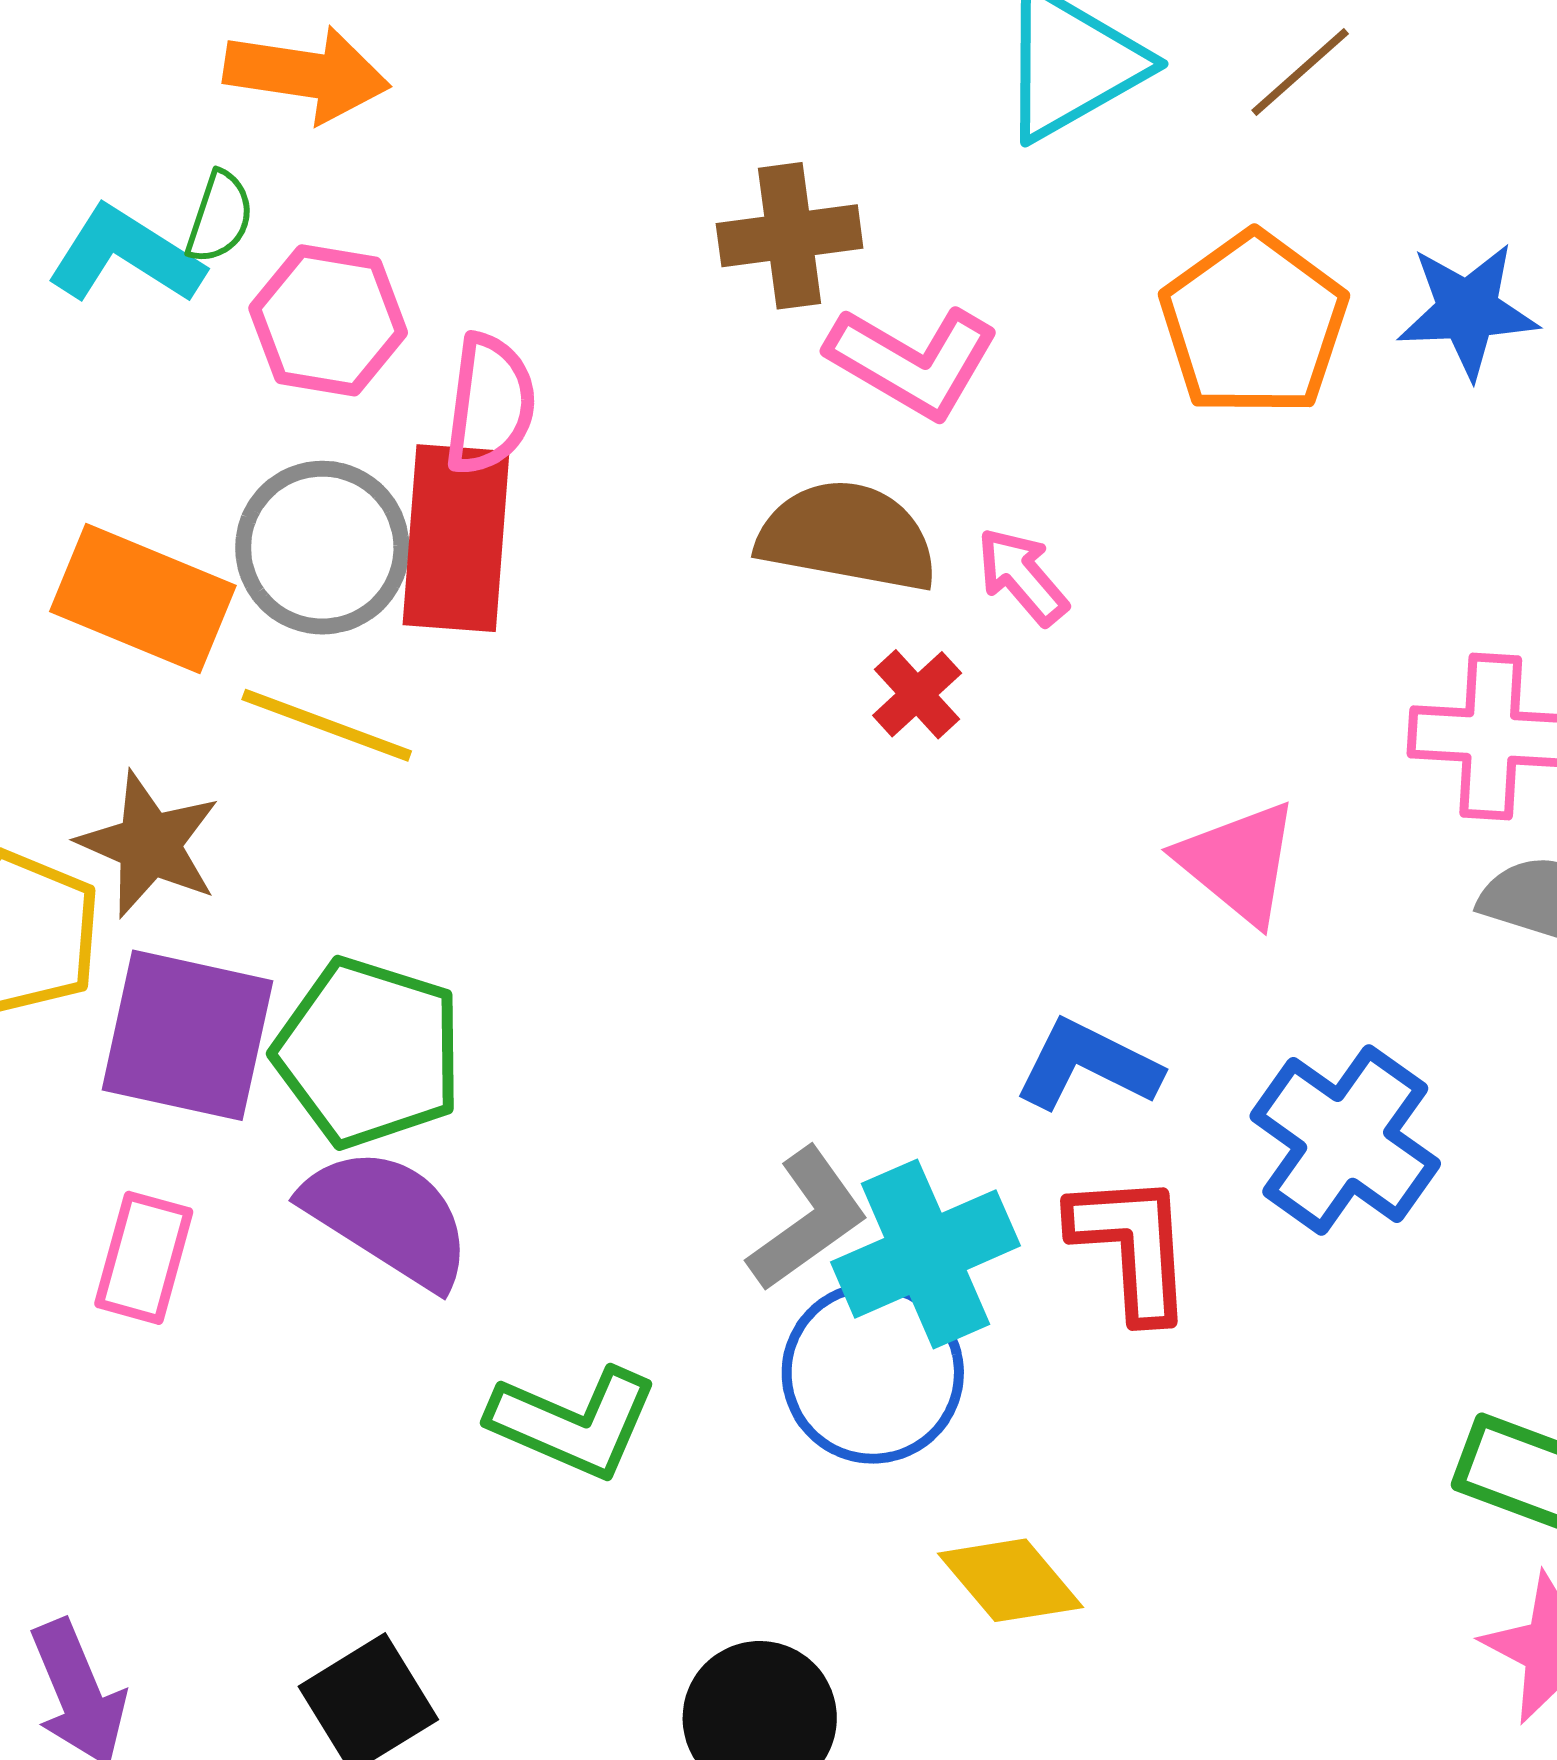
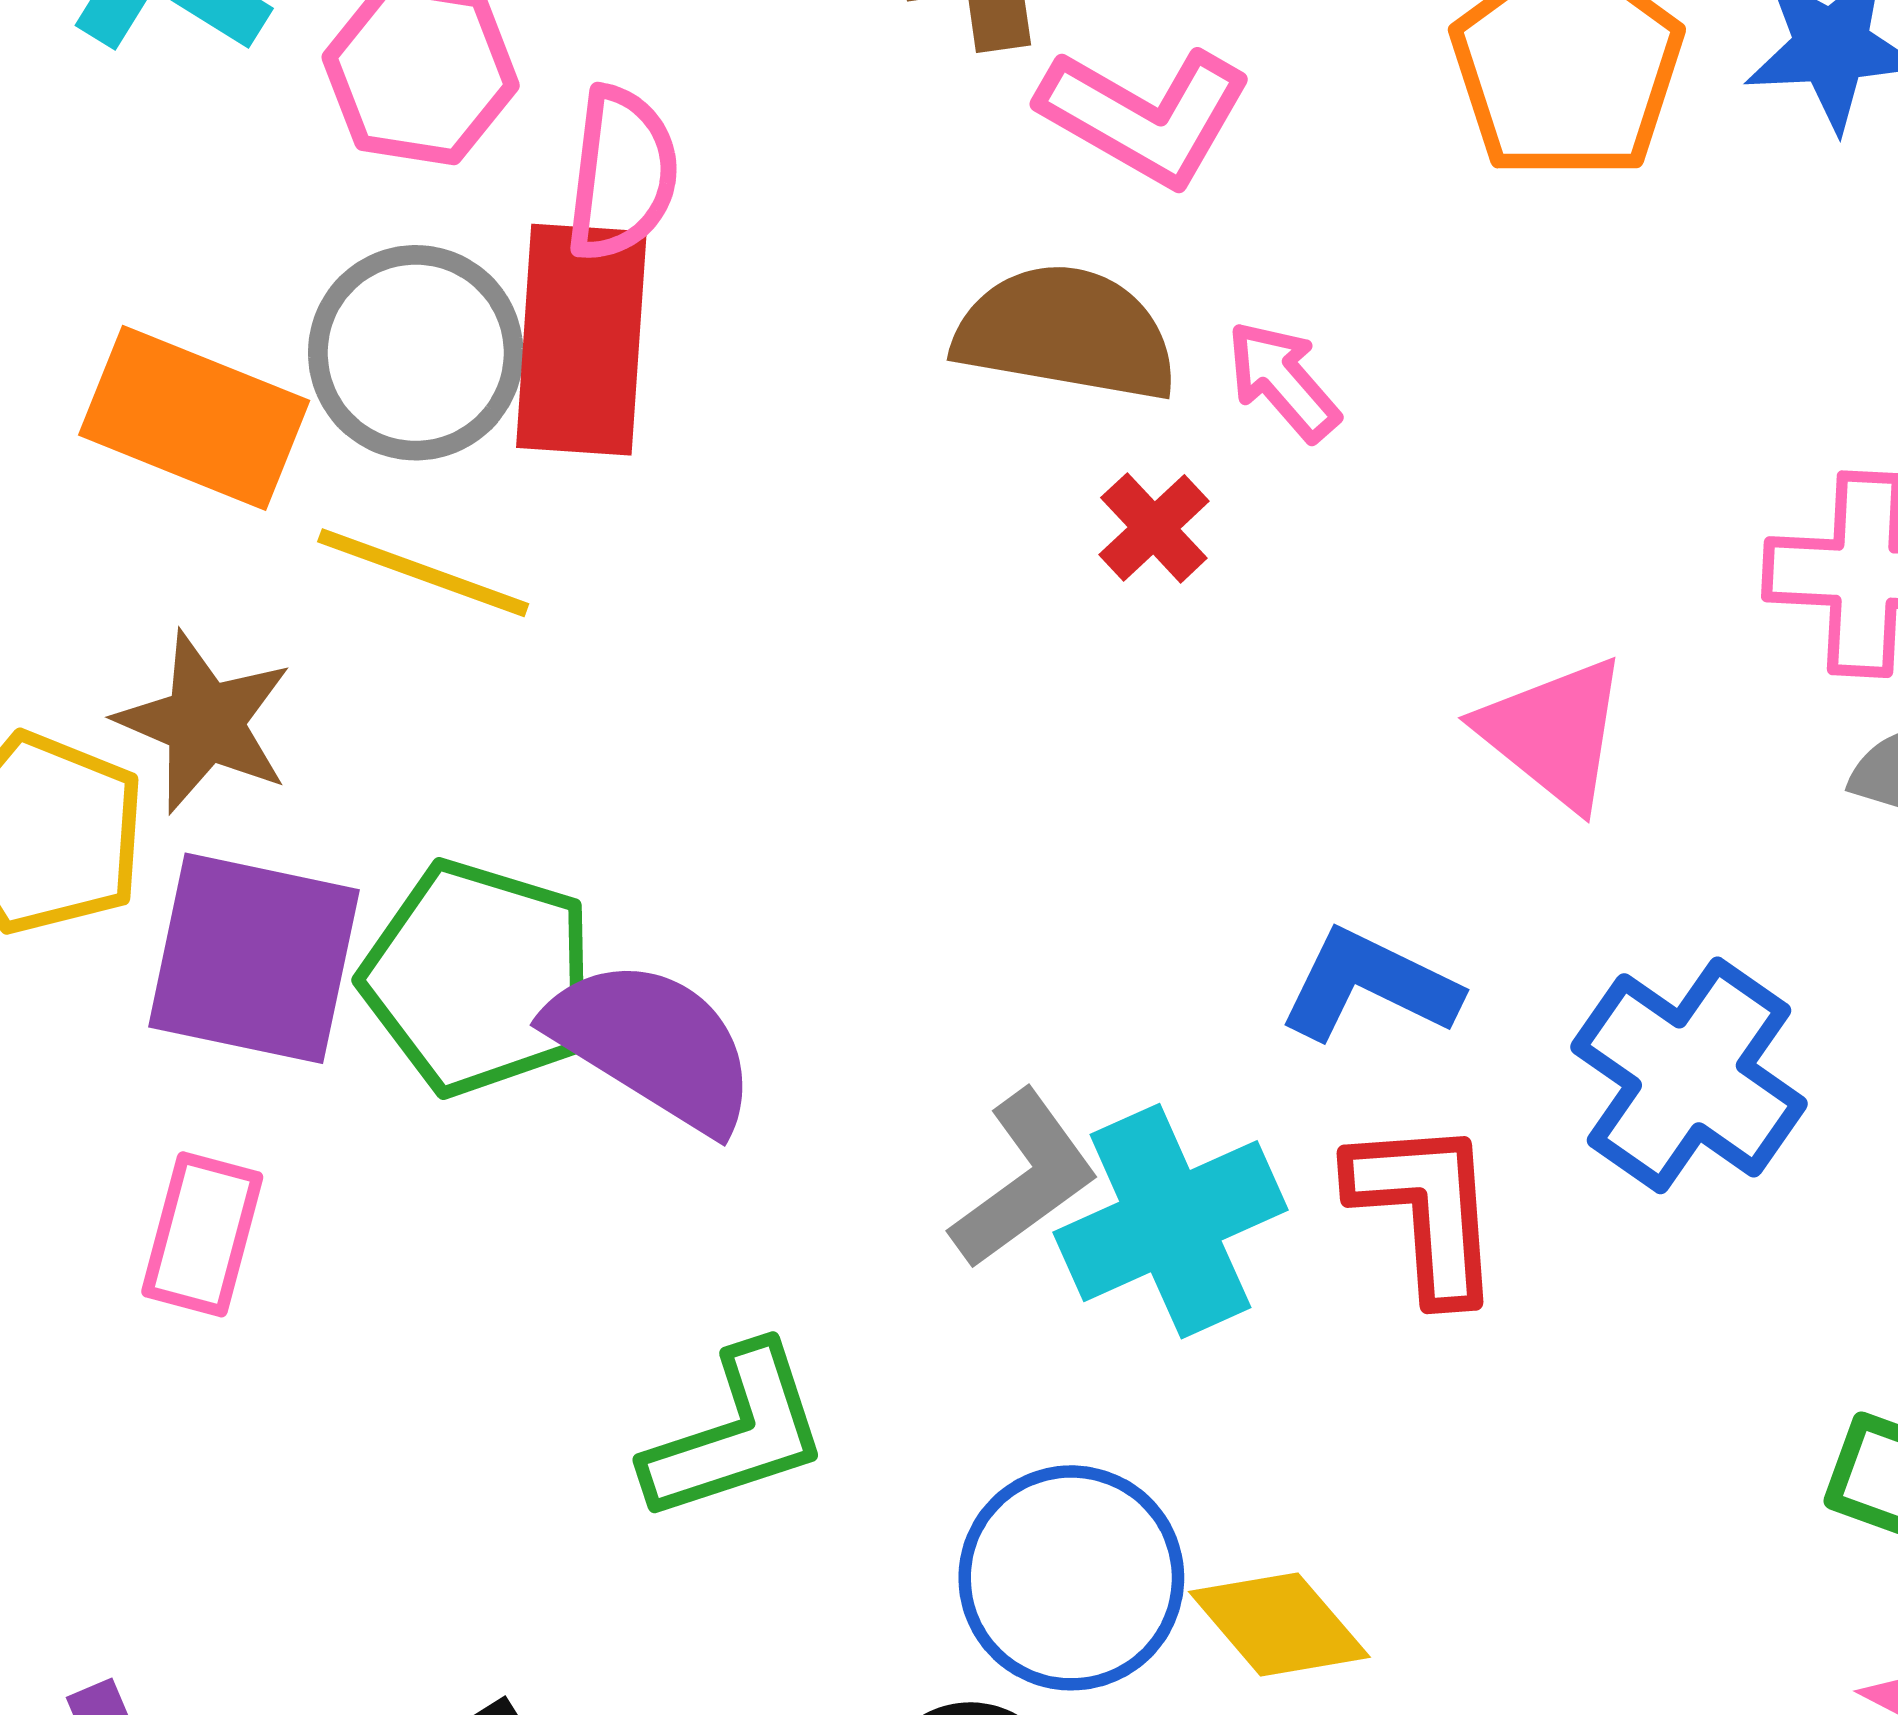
purple semicircle: (388, 1218) -> (653, 1045), moved
blue circle: (873, 1373) -> (1071, 1578), moved
green L-shape: (574, 1423) -> (736, 1434), turned -41

